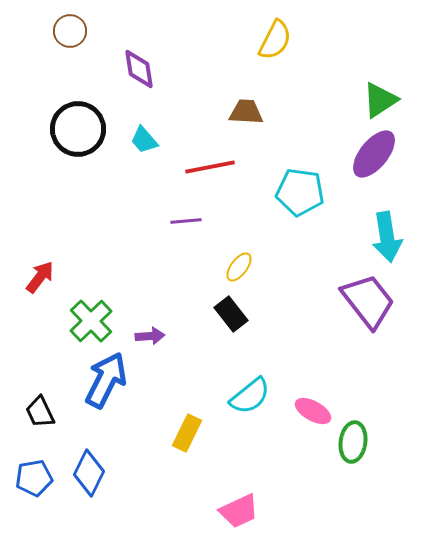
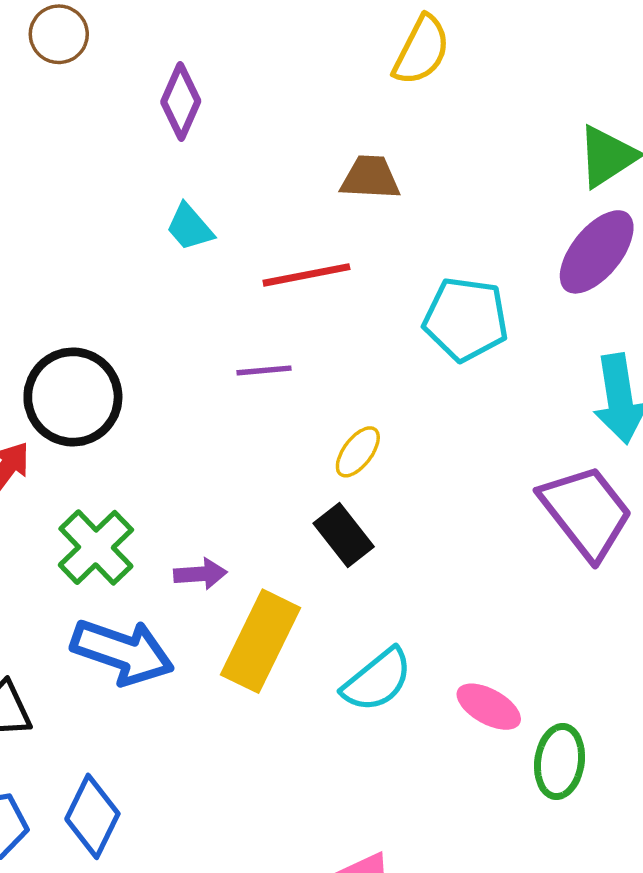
purple diamond: (139, 69) -> (181, 102), turned 33
black circle: (78, 129) -> (73, 397), moved
blue arrow: (106, 380) -> (122, 652), turned 82
yellow rectangle: (187, 433) -> (260, 641), moved, size x1.5

